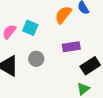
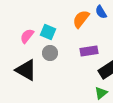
gray circle: (36, 59) -> (50, 53), moved

